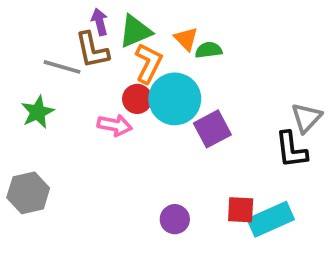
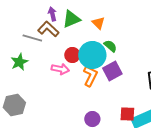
brown L-shape: (92, 50) -> (48, 29), turned 145
green semicircle: (209, 50) -> (110, 46), moved, turned 48
orange L-shape: (148, 63) -> (90, 76), moved

